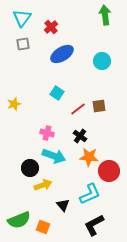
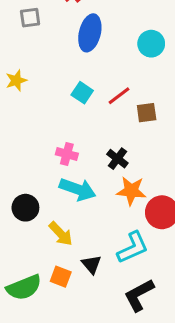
blue ellipse: (62, 54) -> (90, 33), turned -45
yellow star: (14, 104) -> (16, 80), moved
red line: (78, 109) -> (119, 96), moved
black circle: (30, 168) -> (25, 208), moved
yellow arrow: (43, 185) -> (61, 234), turned 66
orange square: (43, 227) -> (61, 277), moved

